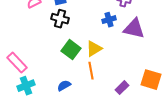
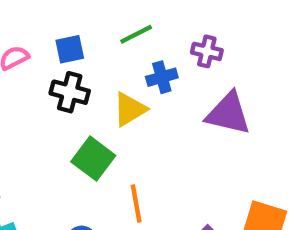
blue cross: (109, 20) -> (162, 77), moved
yellow triangle: (94, 49) -> (130, 109), moved

